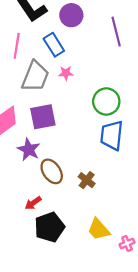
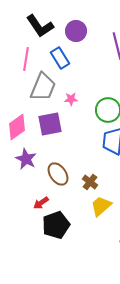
pink star: (66, 73) -> (71, 99), moved
purple star: (29, 150) -> (26, 159), moved
yellow trapezoid: (99, 229) -> (101, 206), moved, turned 90

